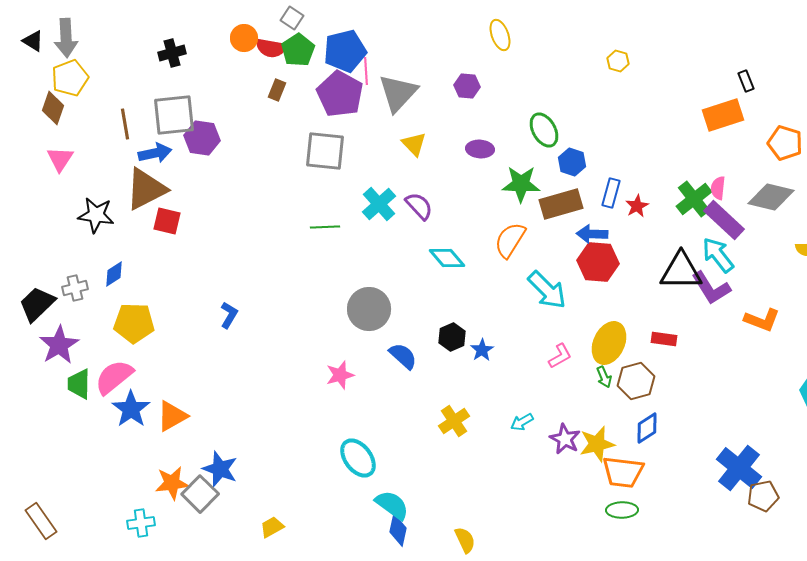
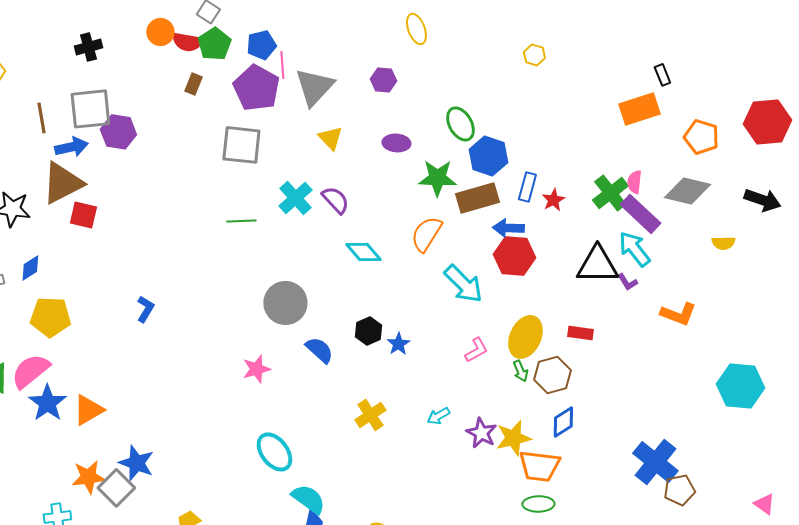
blue pentagon: (345, 51) -> (261, 45), size x0.7
blue hexagon: (572, 162) -> (488, 156), size x1.4
purple L-shape: (711, 288) -> (627, 282), size x0.5

